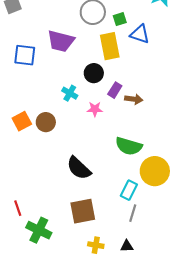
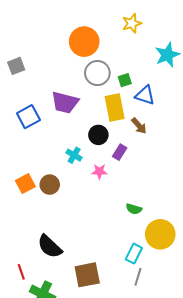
blue square: (25, 55) -> (28, 117), turned -35
brown arrow: (134, 99) -> (139, 126), moved, turned 42
green semicircle: (129, 146) -> (134, 209), size x0.6
black semicircle: (79, 168) -> (50, 246), moved

